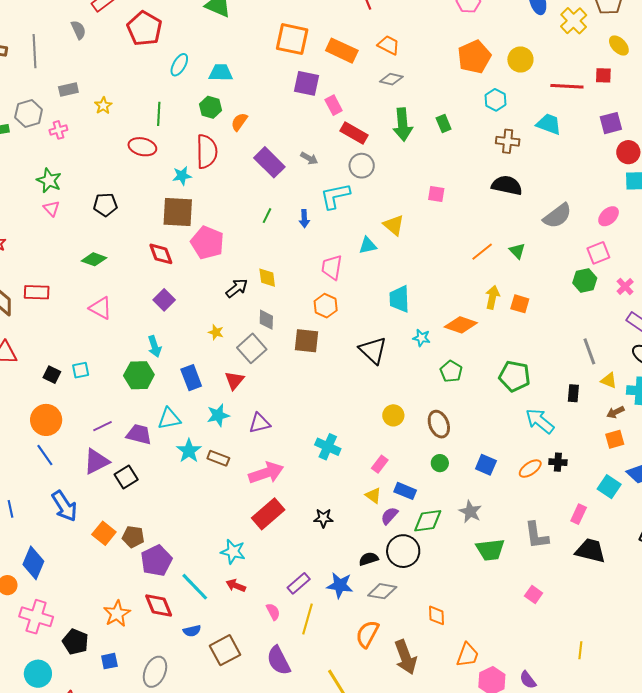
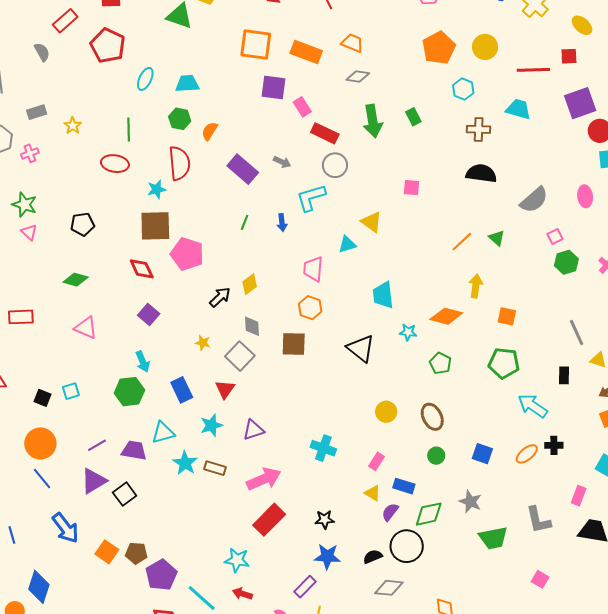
purple square: (611, 123) -> (580, 103), size x1.4
pink ellipse: (609, 216) -> (585, 196), turned -50
pink square: (598, 253) -> (555, 236), moved, size x0.7
yellow diamond: (267, 278) -> (250, 284), turned 65
orange square: (520, 304) -> (507, 316), moved
blue star: (340, 585) -> (327, 556), moved

